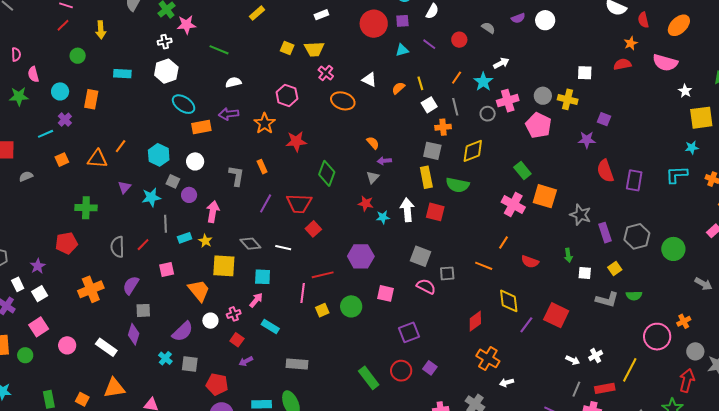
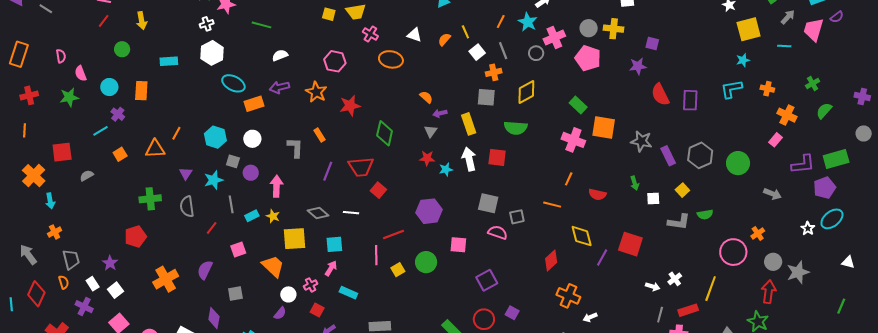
yellow rectangle: (426, 177) -> (469, 124), moved
gray semicircle: (117, 247) -> (187, 207), moved
gray square: (143, 310) -> (235, 293), moved
purple semicircle: (183, 332) -> (280, 313), moved, size x0.6

